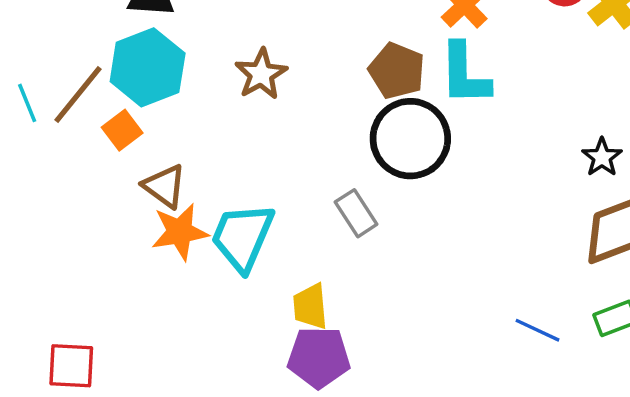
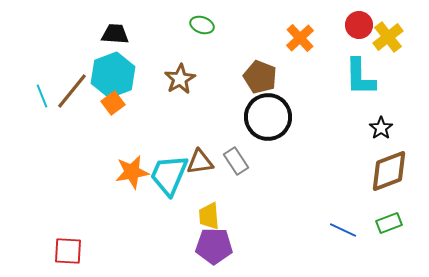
cyan L-shape: (465, 74) -> (360, 77), moved
orange square: (122, 130) -> (113, 103), moved
brown triangle: (164, 186) -> (200, 162), moved, turned -44

